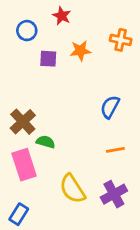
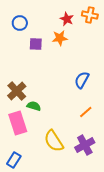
red star: (62, 16) -> (67, 19), moved
orange cross: (121, 40) -> (90, 15), moved
orange line: (115, 150) -> (86, 112), turned -32

